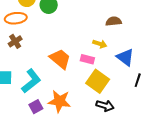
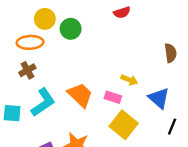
brown semicircle: (114, 21) -> (171, 53), moved, turned 84
cyan L-shape: (31, 81) -> (43, 102), moved

